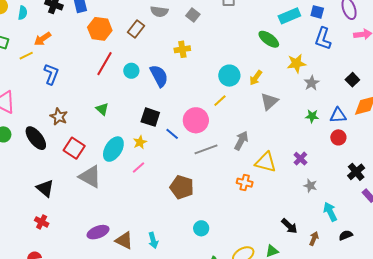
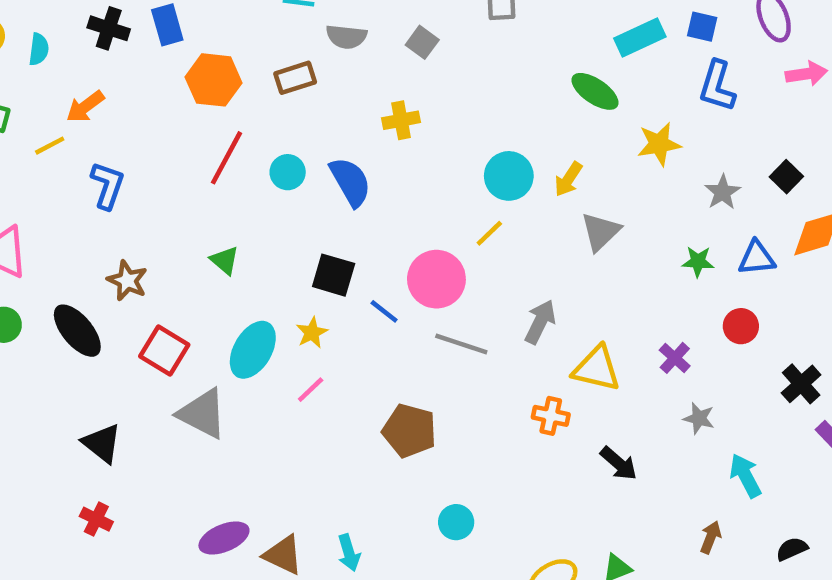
brown rectangle: (136, 29) -> (295, 78), turned 36
gray star: (312, 83) -> (723, 192), moved
red circle: (338, 137) -> (741, 326), moved
gray line: (206, 149) -> (461, 344), turned 40
black arrow: (289, 226) -> (619, 463), moved
black semicircle: (346, 235) -> (792, 549), moved

